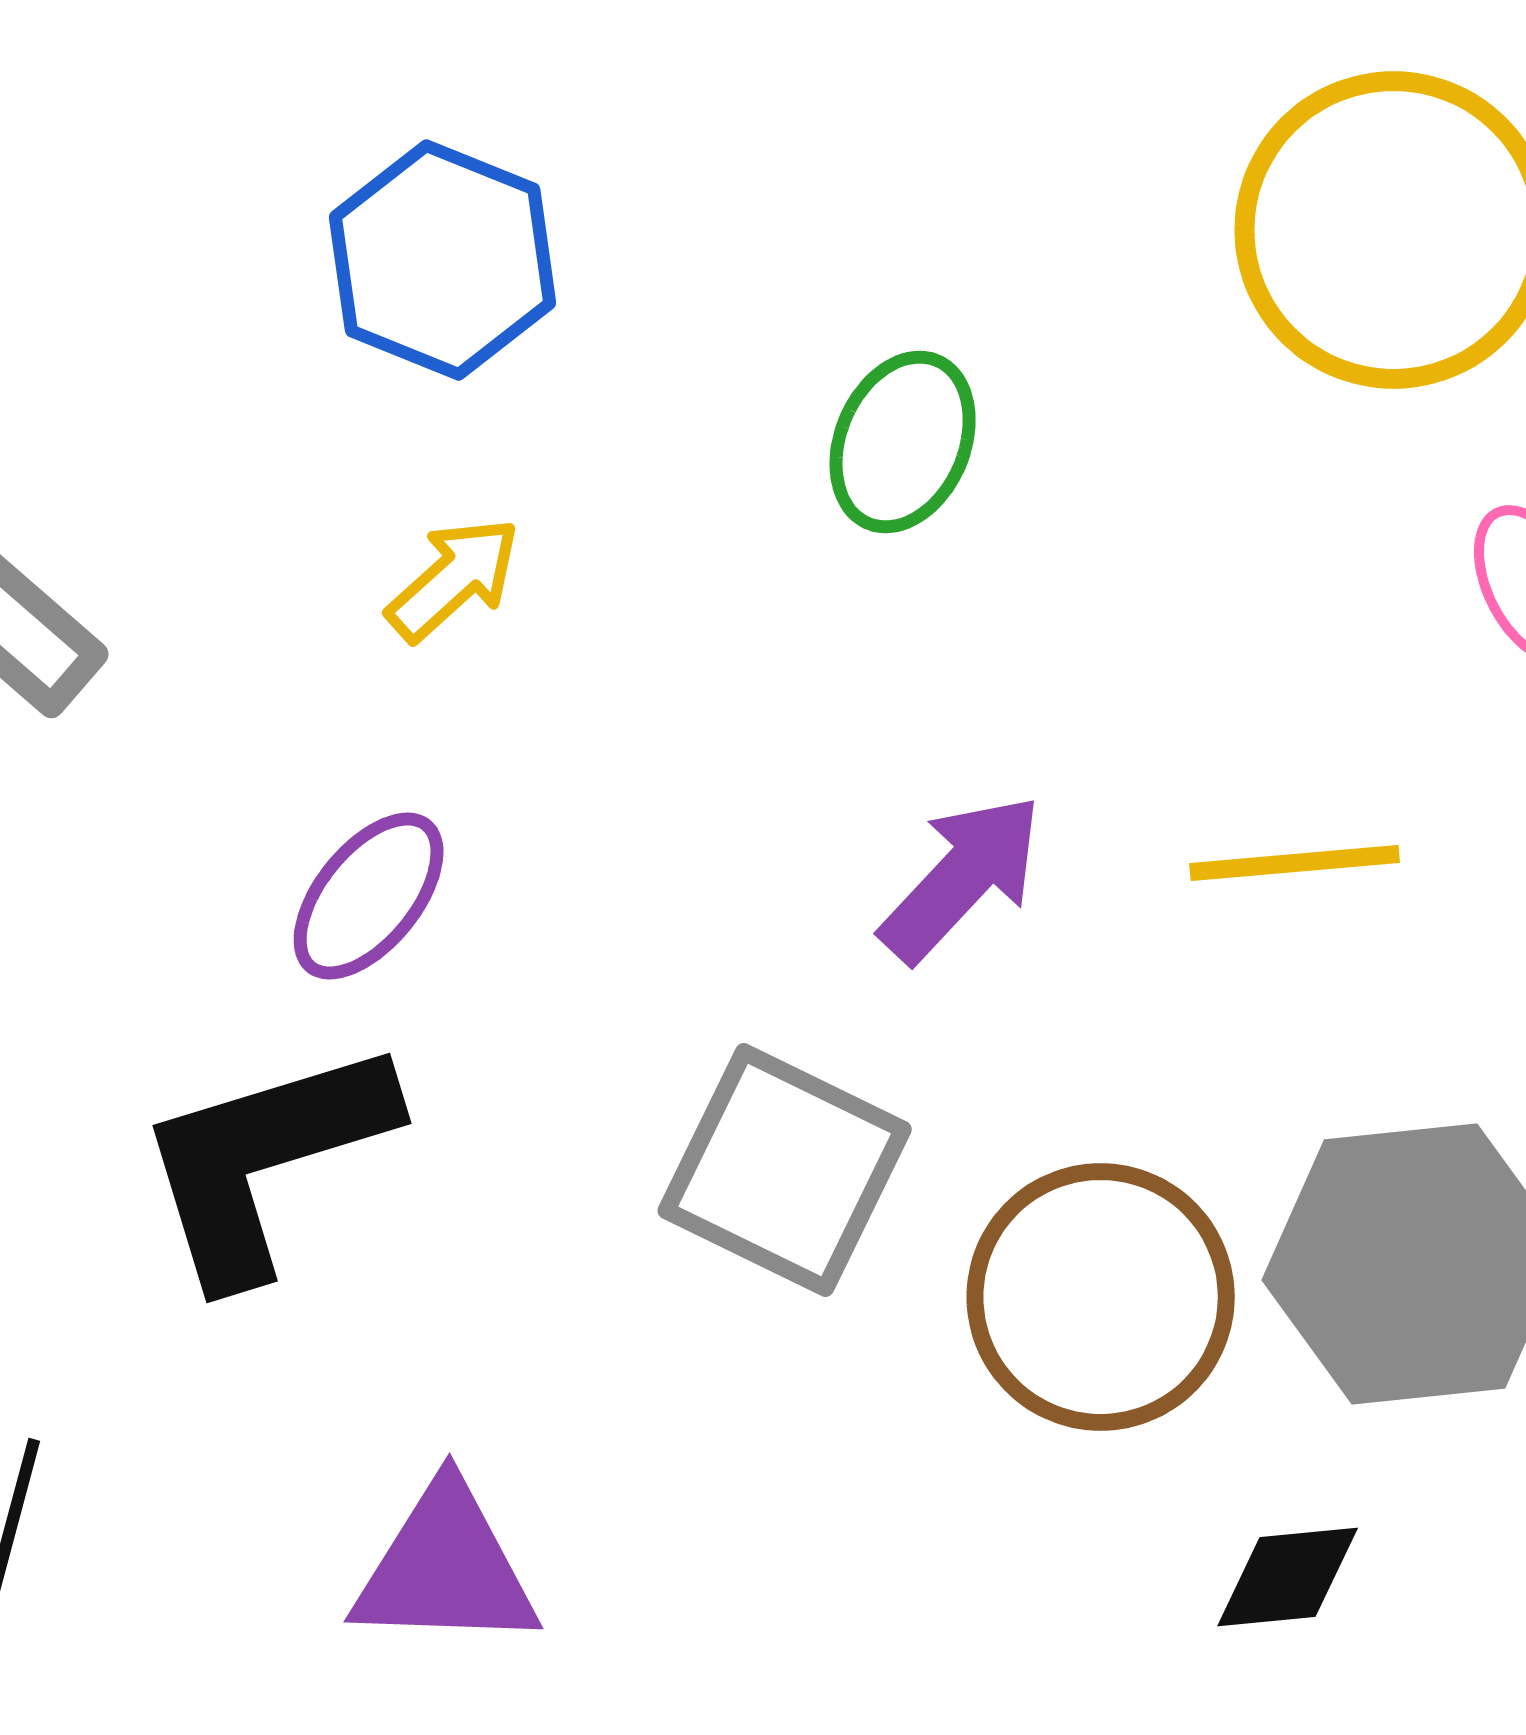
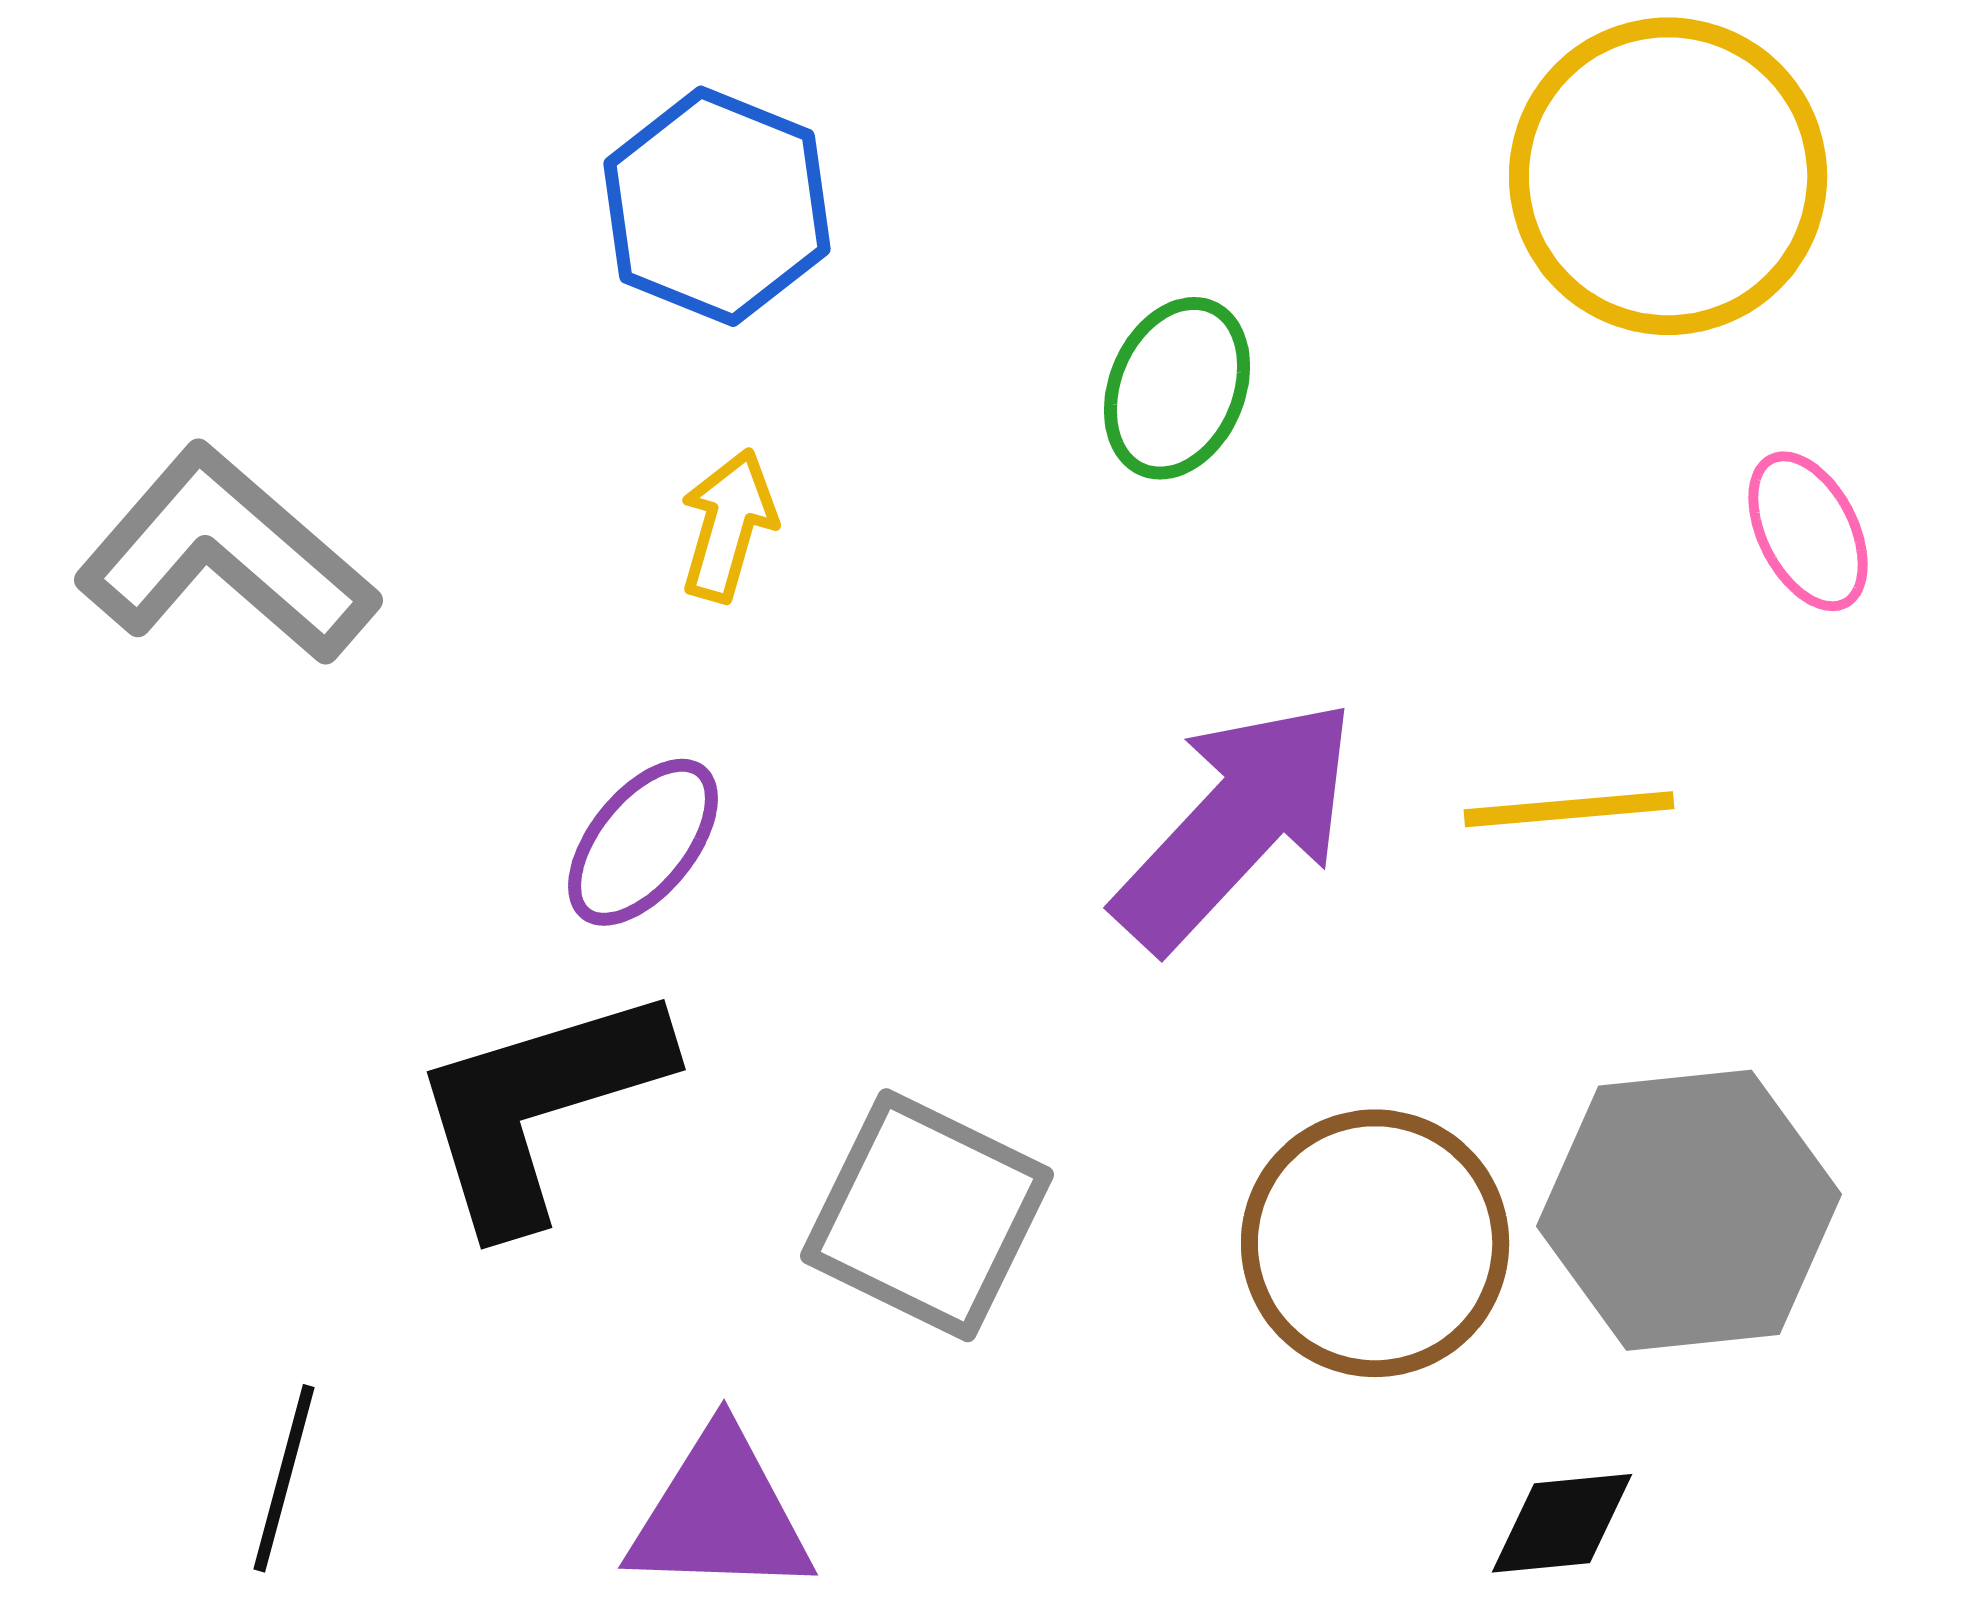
yellow arrow: (454, 579) -> (728, 525), turned -32
purple arrow: (962, 878) -> (1236, 824), size x1.5
gray square: (785, 1170) -> (927, 1215), moved

